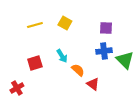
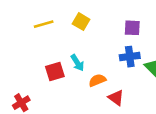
red square: (35, 63) -> (55, 71), moved
orange semicircle: (78, 70) -> (97, 80), turned -64

